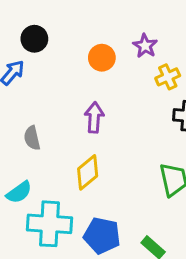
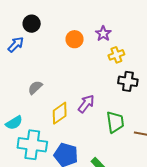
purple arrow: (94, 117) -> (86, 104), moved, turned 30
gray semicircle: (32, 138) -> (35, 87), moved, turned 56

